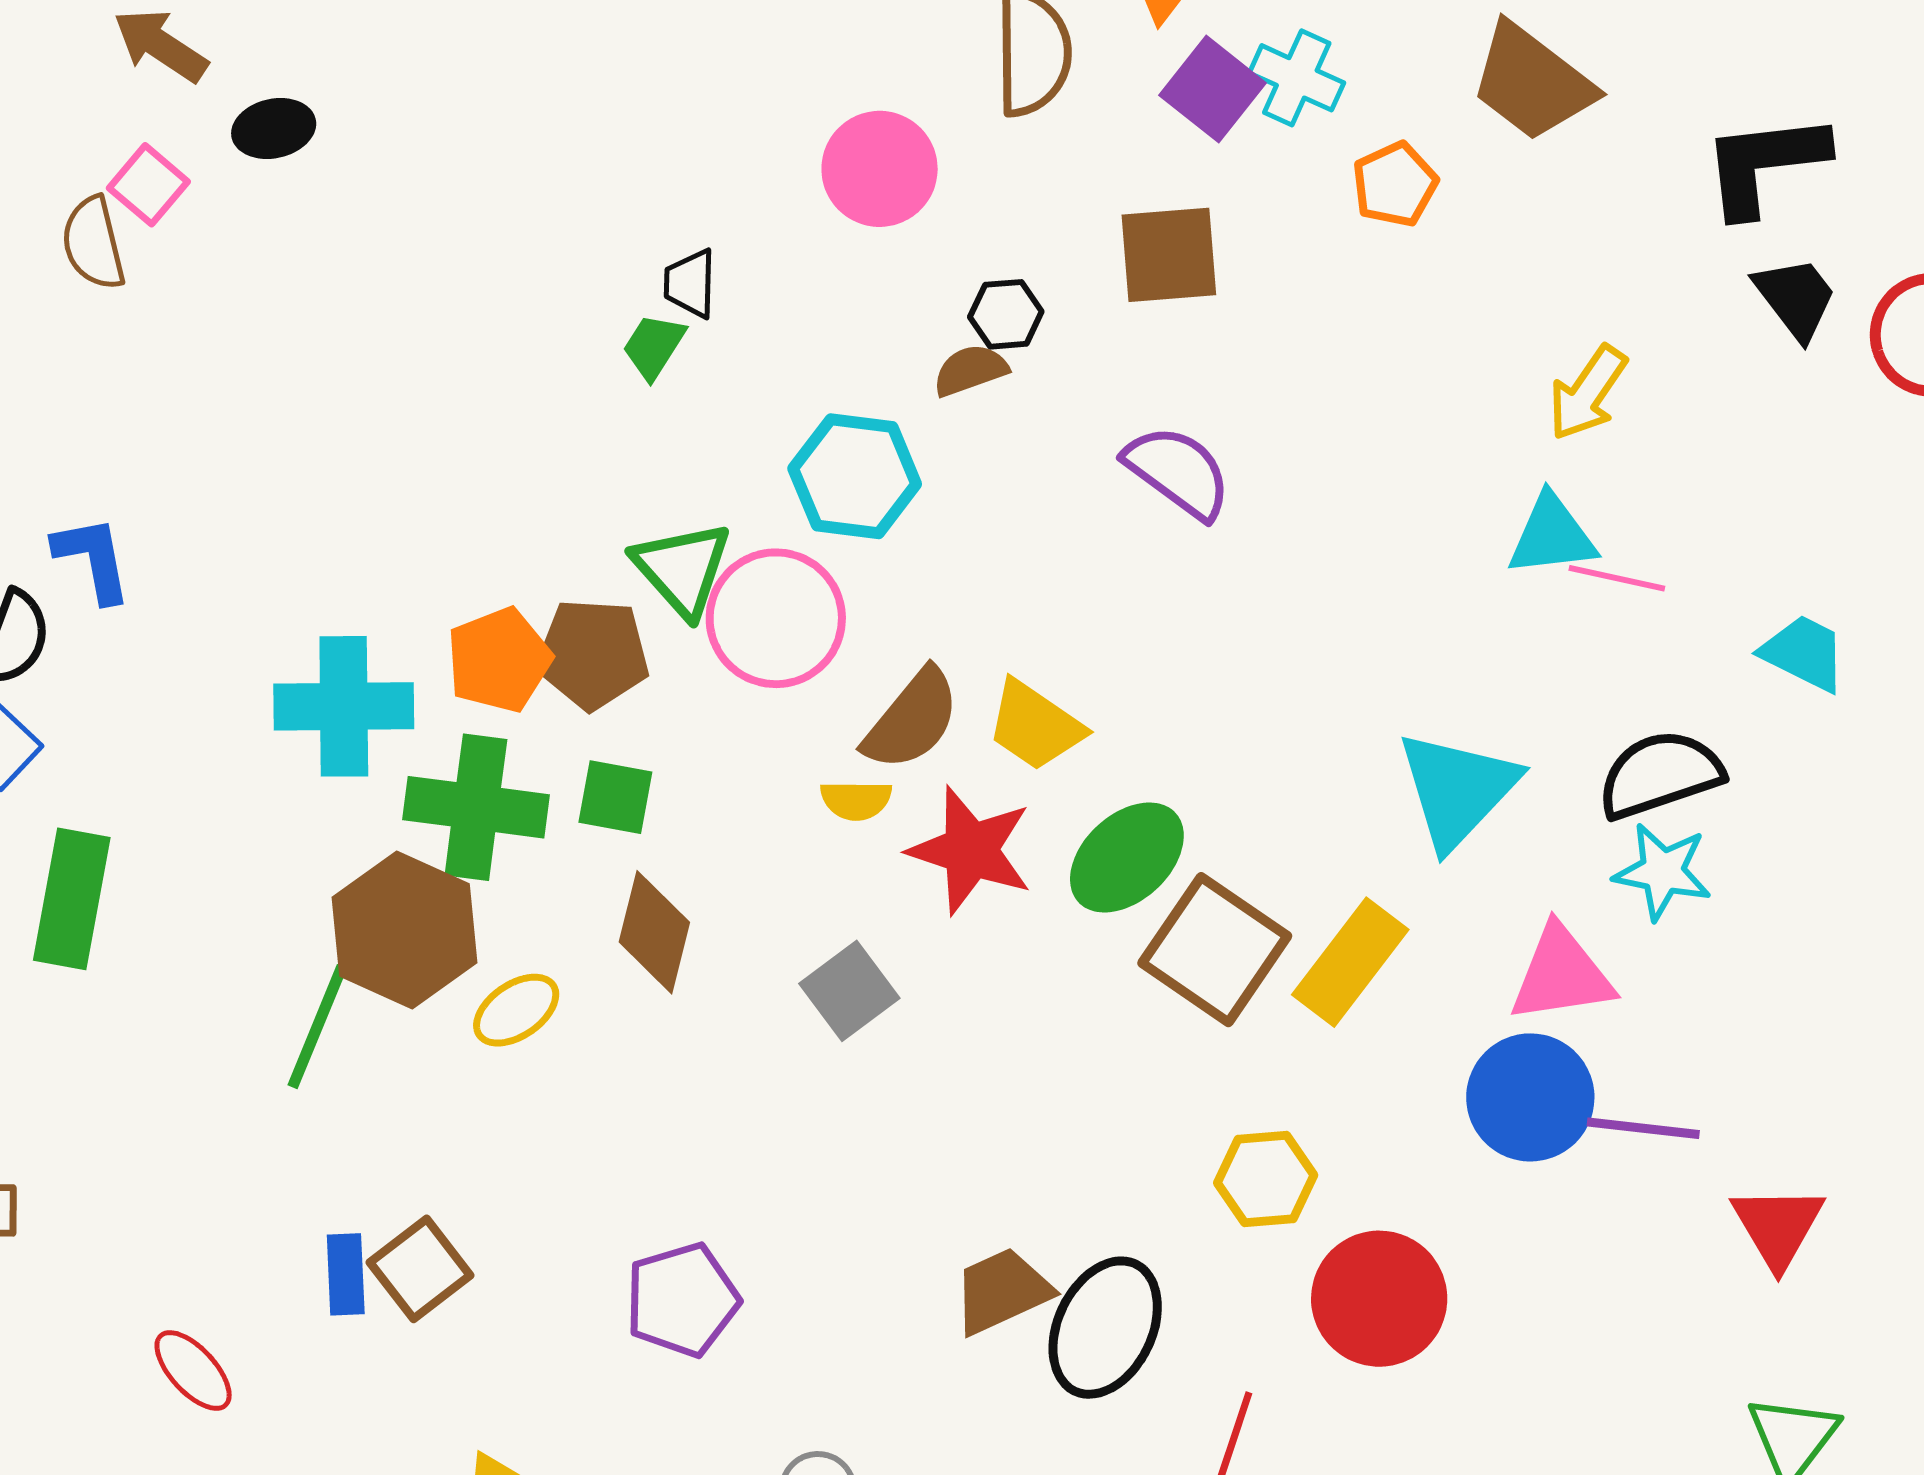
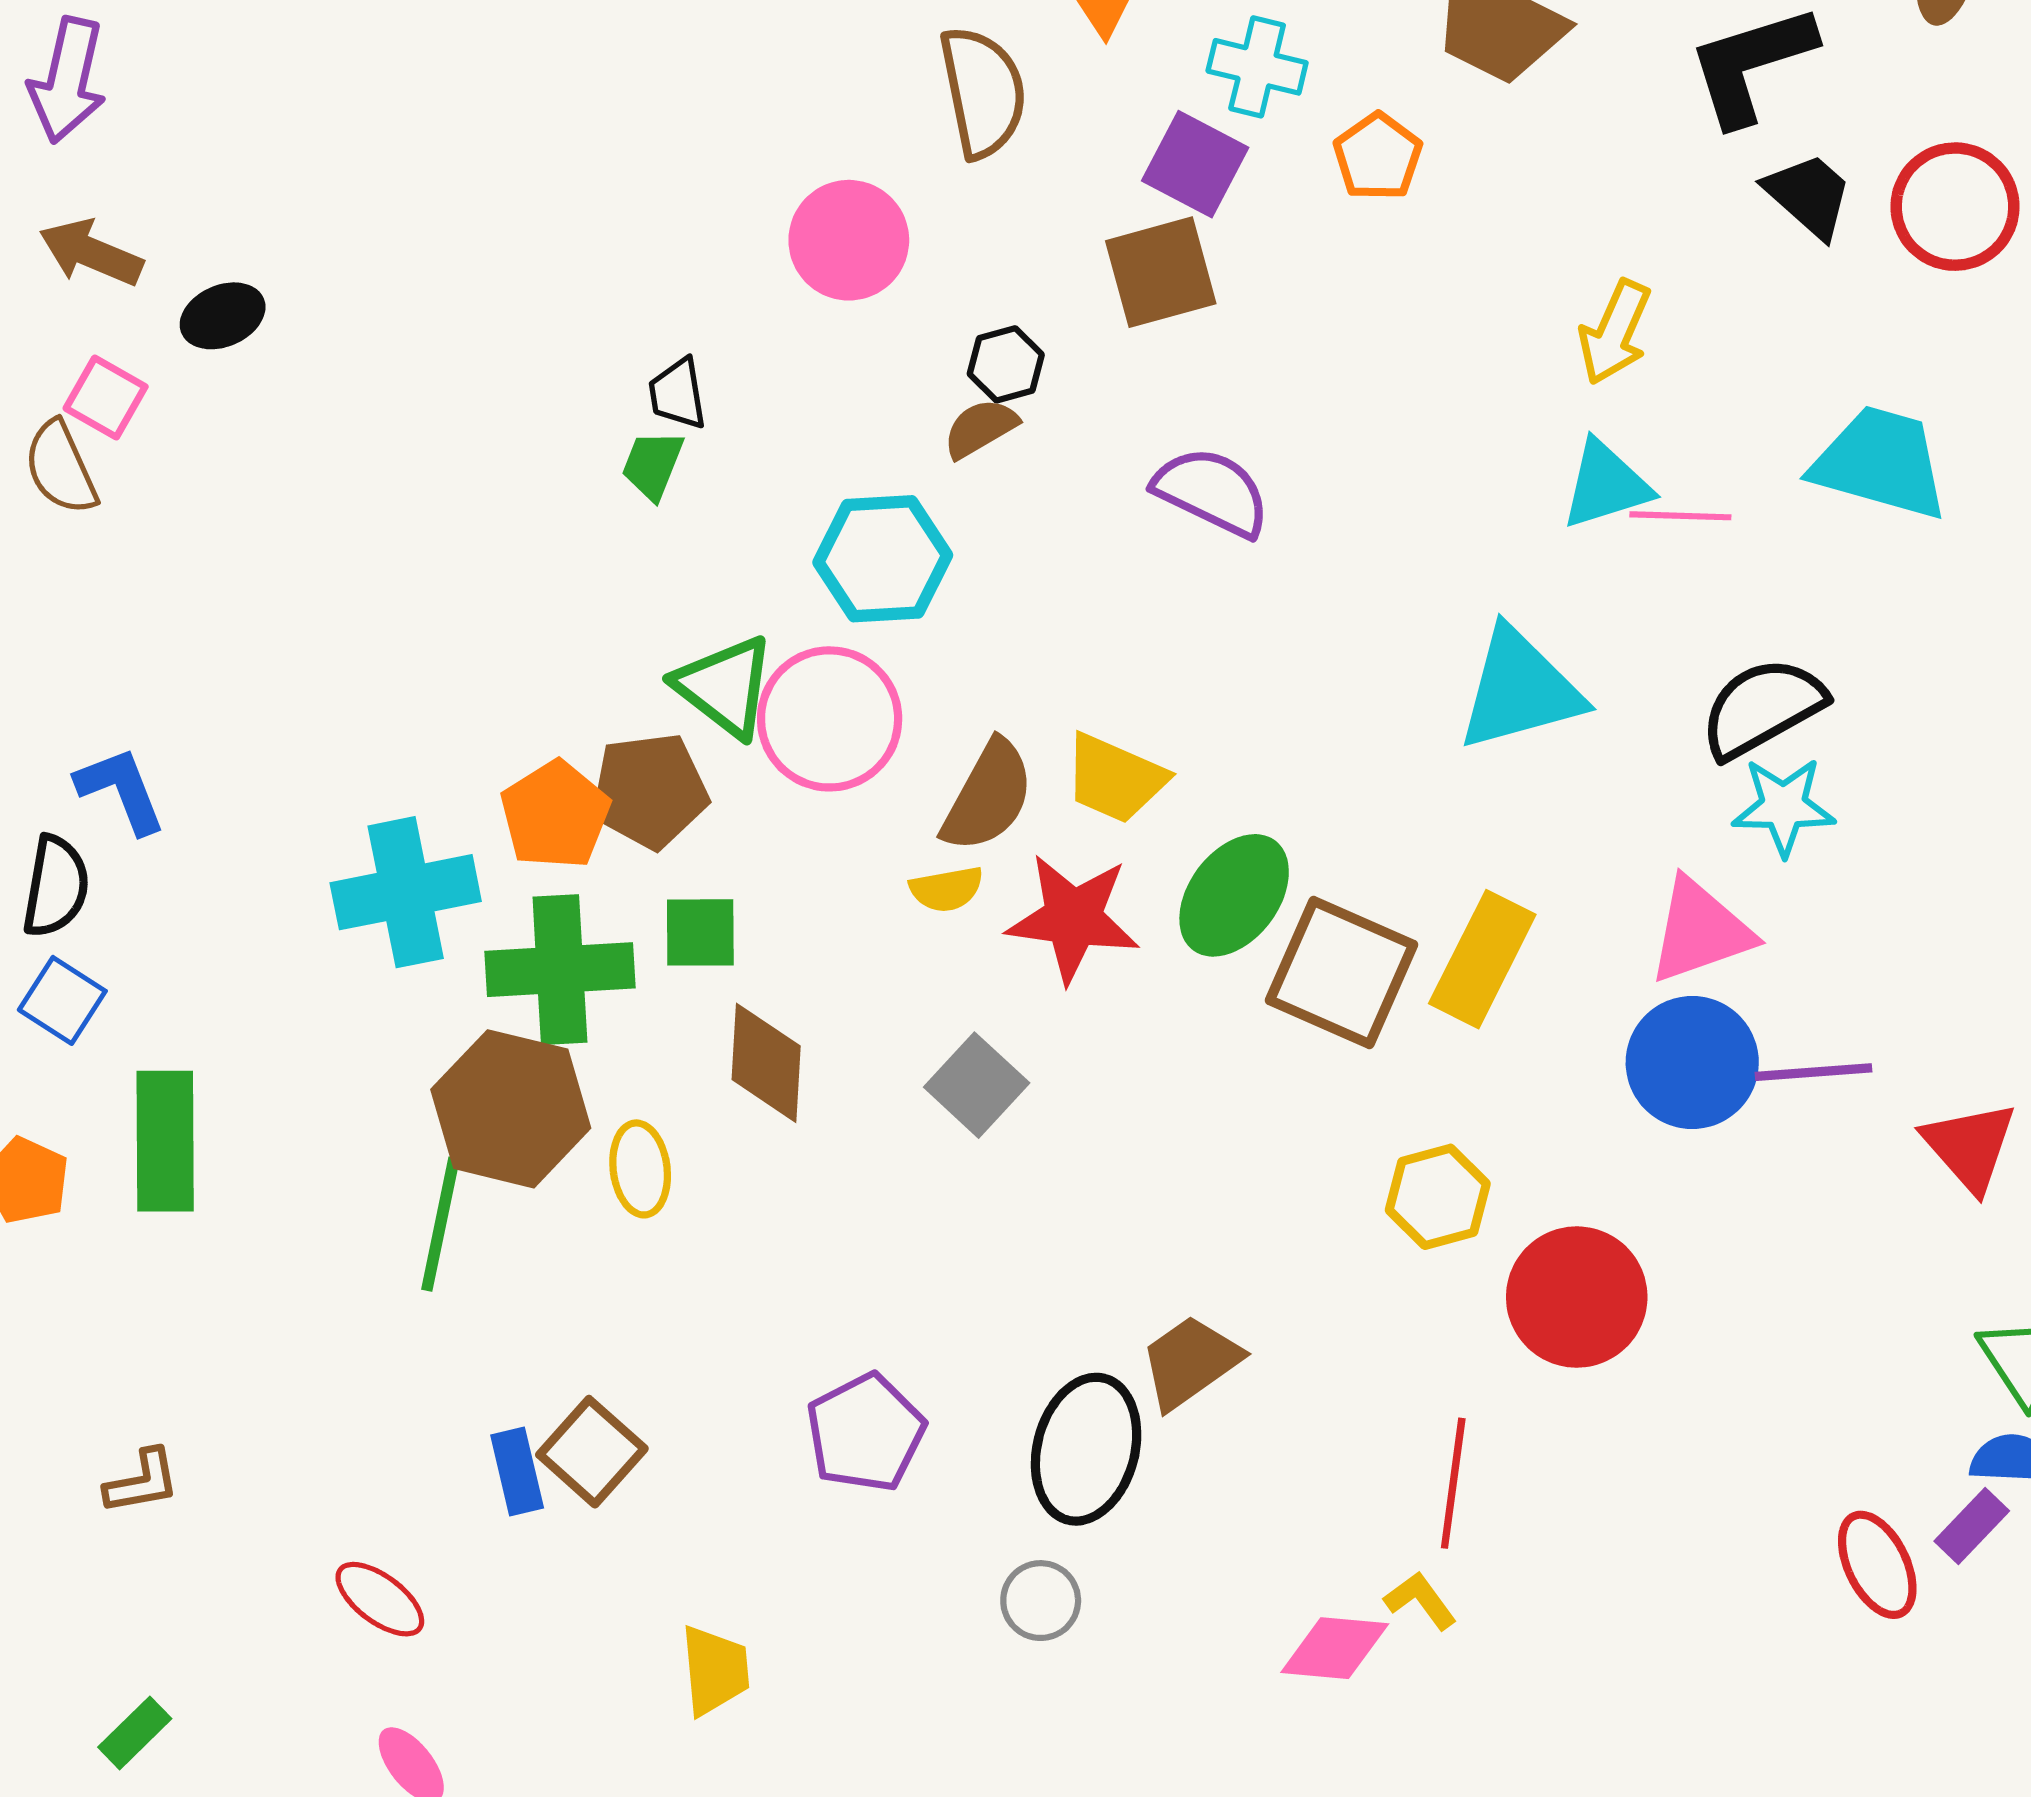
purple square: (1213, 89) -> (1195, 164), moved
cyan trapezoid: (1804, 653) -> (1880, 463), moved, size x1.5
cyan triangle: (1457, 789) -> (1520, 690), moved, turned 42
yellow ellipse: (516, 1010) -> (640, 1169), turned -52
black ellipse: (1105, 1328) -> (1086, 1449), moved

